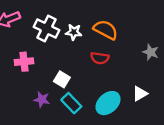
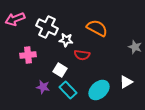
white star: (74, 32) -> (66, 40), moved
red semicircle: (100, 58) -> (82, 55), moved

